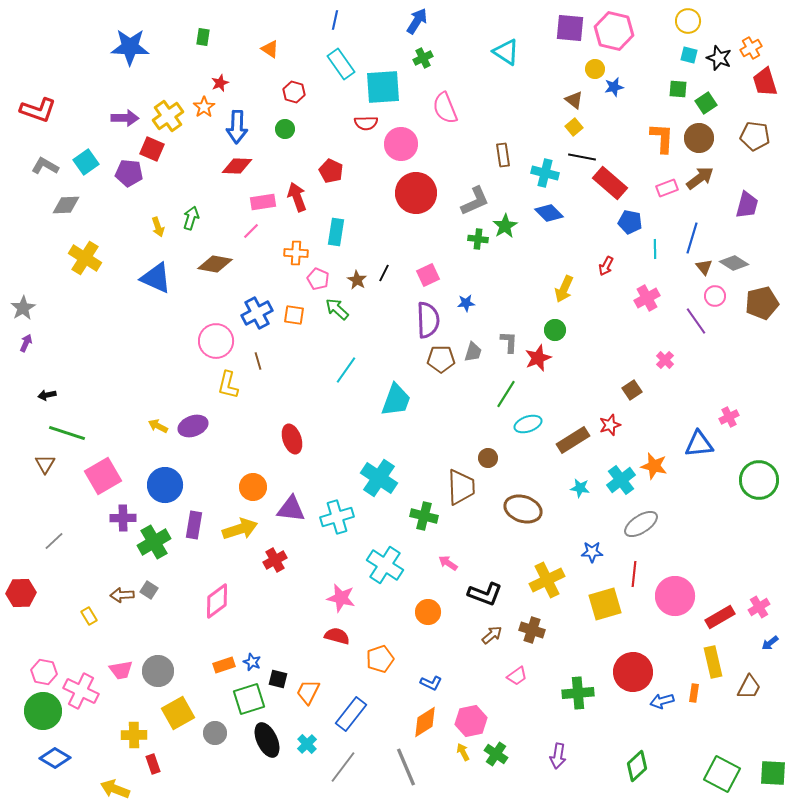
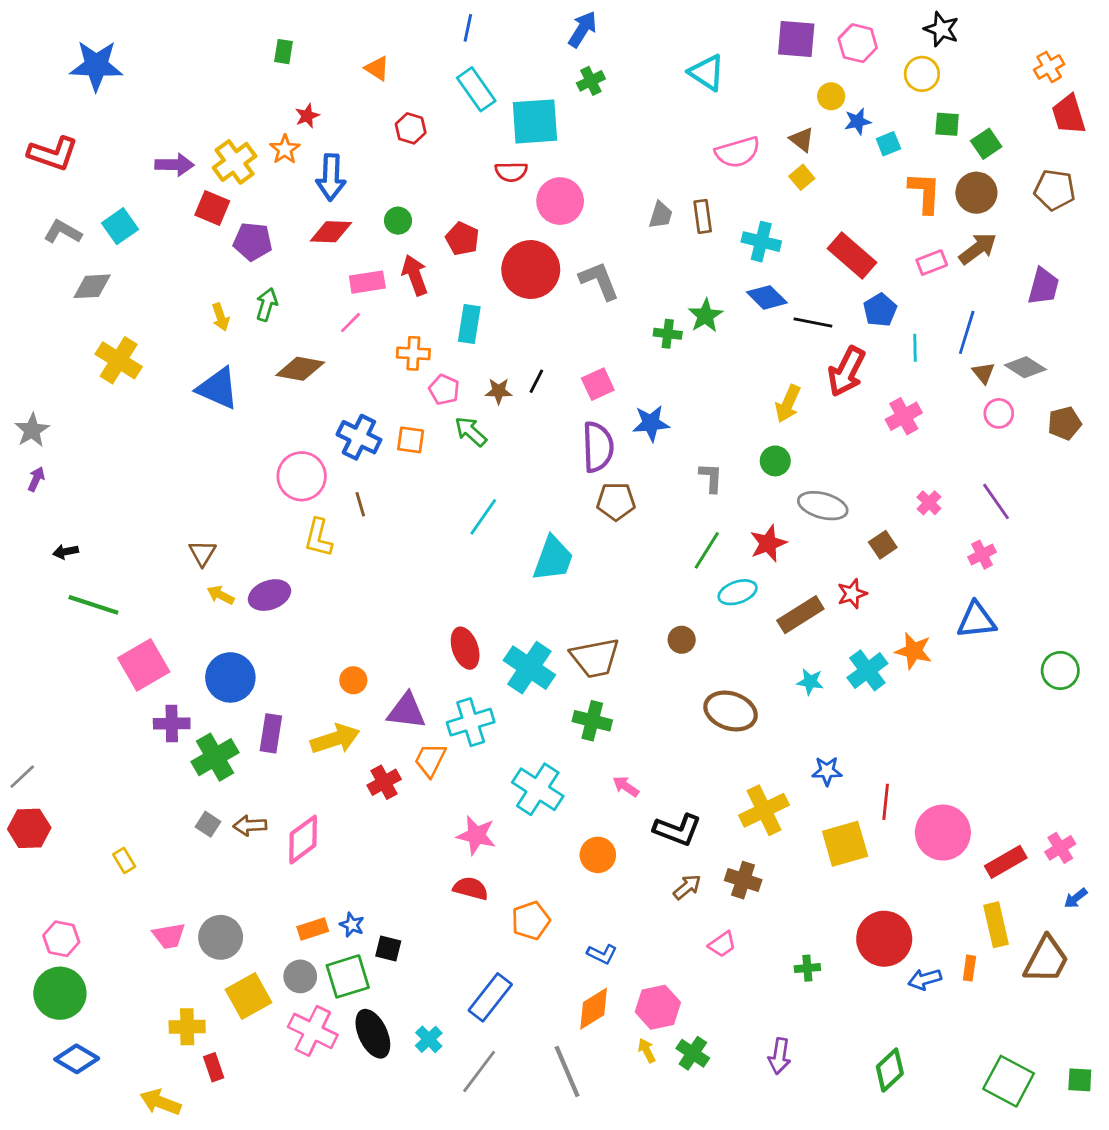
yellow circle: (688, 21) -> (922, 74), moved
pink hexagon: (614, 31) -> (858, 43), size x0.7
blue star: (130, 47) -> (96, 66), moved
cyan square: (689, 55) -> (888, 144), moved, turned -36
black star: (719, 58) -> (941, 29), moved
pink semicircle: (445, 108) -> (738, 152), moved, turned -84
green circle: (285, 129) -> (398, 221), moved
black line: (582, 157) -> (813, 323), moved
purple pentagon: (129, 173) -> (253, 242), moved
red circle: (416, 193) -> (531, 270), moved
gray L-shape: (475, 201) -> (599, 281), moved, turned -88
blue pentagon: (630, 222) -> (880, 310), turned 30
red arrow: (606, 266) -> (846, 372), size x1.8
brown star: (357, 280) -> (499, 391), turned -30
blue star: (466, 303) -> (651, 423), size x1.5
brown pentagon: (762, 303) -> (1064, 423), size x0.7
blue cross: (257, 313) -> (359, 437), turned -36
purple line: (696, 321) -> (996, 501), moved
gray trapezoid: (473, 352) -> (661, 215), moved
red star: (538, 358) -> (768, 543), moved
pink cross: (729, 417) -> (982, 555), moved
red ellipse: (292, 439) -> (465, 648), moved
brown triangle: (45, 464) -> (202, 553), moved
green circle: (759, 480) -> (1060, 670), size x0.7
orange circle: (253, 487) -> (353, 680), size x0.7
brown trapezoid: (461, 487) -> (595, 658), moved, turned 81
gray ellipse: (641, 524) -> (823, 506), moved, turned 48
gray line: (54, 541) -> (22, 777), moved
brown arrow: (122, 595) -> (250, 826), moved
brown trapezoid: (749, 687) -> (1046, 960), size x1.4
pink cross: (81, 691) -> (313, 1031), moved
orange trapezoid: (308, 692) -> (430, 760), moved
green cross: (578, 693) -> (807, 968), size x0.6
gray circle: (215, 733) -> (300, 976), moved
green square: (773, 773) -> (1080, 1080), size x0.7

